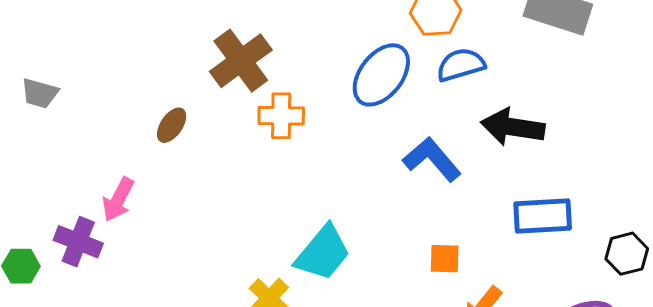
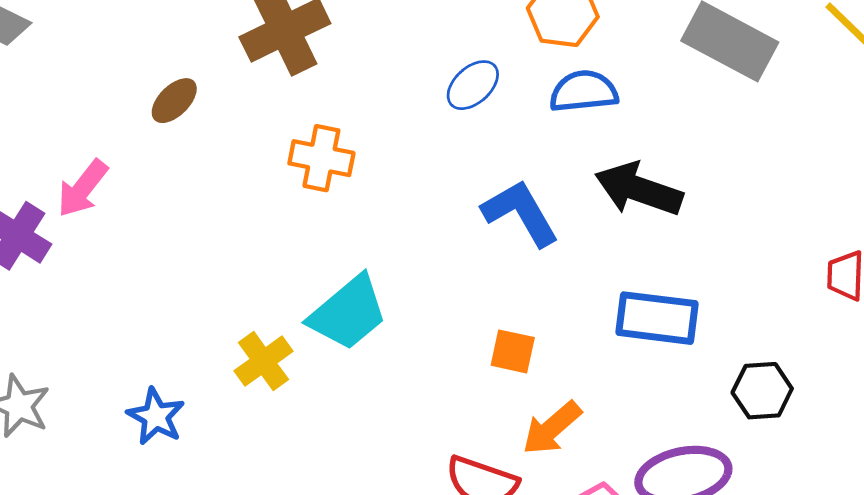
blue ellipse: (381, 75) -> (473, 85), size x0.6
orange cross: (281, 116) -> (321, 158), moved

